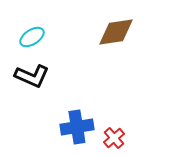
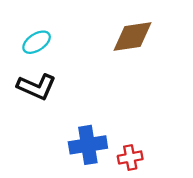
red cross: (114, 138) -> (130, 158), turned 30

